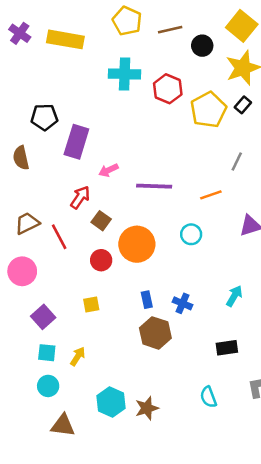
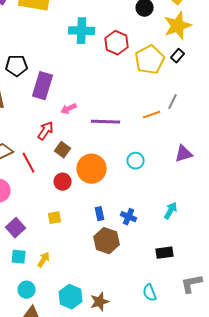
orange line: (211, 195) -> (152, 115), moved
cyan circle: (48, 386) -> (27, 290), moved

